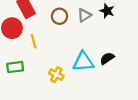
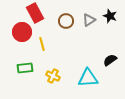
cyan triangle: (83, 62) -> (88, 78), moved
yellow cross: (56, 75) -> (53, 76), moved

